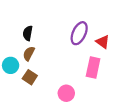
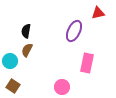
red triangle: (103, 42) -> (98, 13), moved, turned -48
brown square: (30, 77) -> (13, 86), moved

